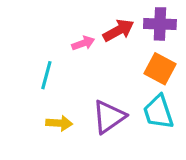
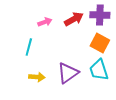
pink arrow: (83, 43) -> (45, 22), moved

